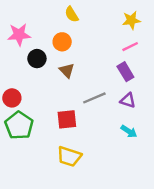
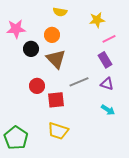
yellow semicircle: (72, 14) -> (60, 12), turned -48
yellow star: (131, 20) -> (97, 20), moved
brown triangle: (67, 70) -> (56, 59), size x1.5
red circle: (12, 98) -> (37, 86), moved
green pentagon: (19, 125) -> (16, 138), moved

